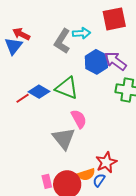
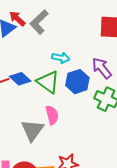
cyan arrow: (82, 33) -> (61, 58), moved
gray L-shape: (62, 41) -> (39, 22), moved
blue hexagon: (96, 62) -> (77, 82), moved

